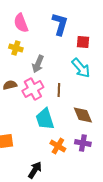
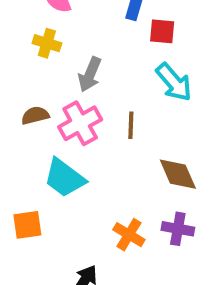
red square: (83, 42) -> (162, 31), moved
cyan trapezoid: (45, 119) -> (64, 178), moved, turned -35

